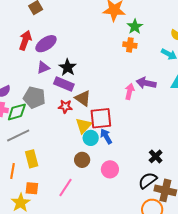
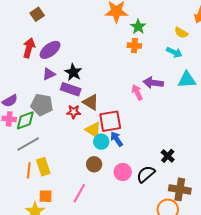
pink arrow: (130, 91) -> (137, 92), turned -35
yellow triangle: (84, 126) -> (93, 130), turned -36
orange line: (12, 171) -> (29, 170), moved
black semicircle: (148, 180) -> (146, 174), moved

